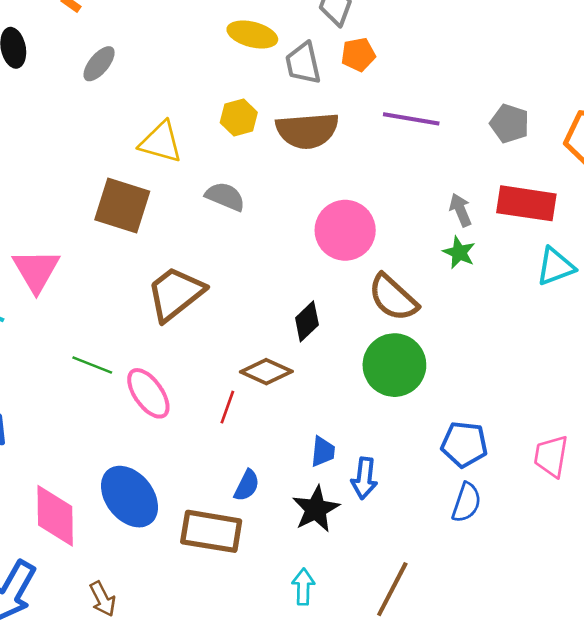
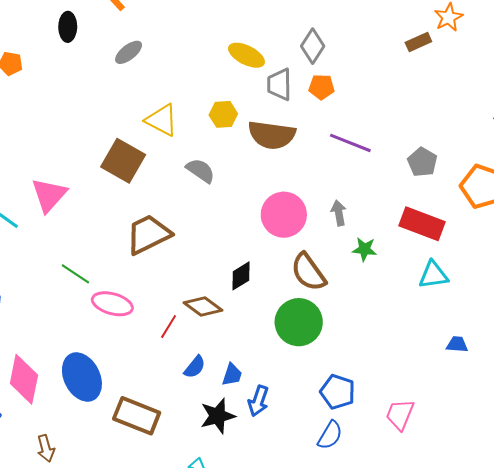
gray arrow: (461, 210) -> (339, 213), moved
green star: (459, 252) -> (364, 249), turned -30
pink ellipse: (148, 393) -> (112, 304), turned -51
blue semicircle: (247, 485) -> (195, 367), moved

